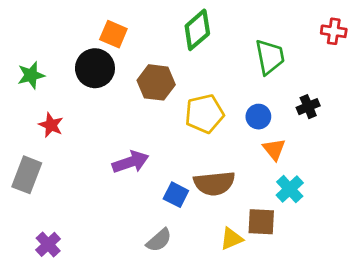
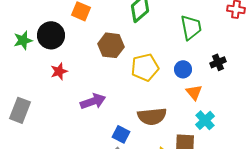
black circle: (95, 68) -> (51, 35), moved
red star: (51, 125) -> (59, 71), moved, turned 30
blue square: (176, 195) -> (121, 134), moved

